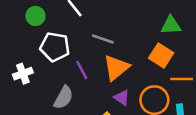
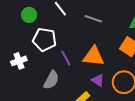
gray line: (103, 39) -> (93, 19), moved
orange triangle: (116, 68) -> (93, 56), turned 45

